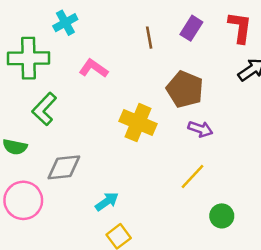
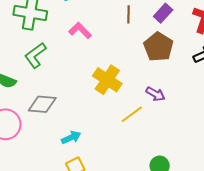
brown pentagon: (185, 89) -> (158, 47), moved
yellow line: (192, 177) -> (132, 114), moved

